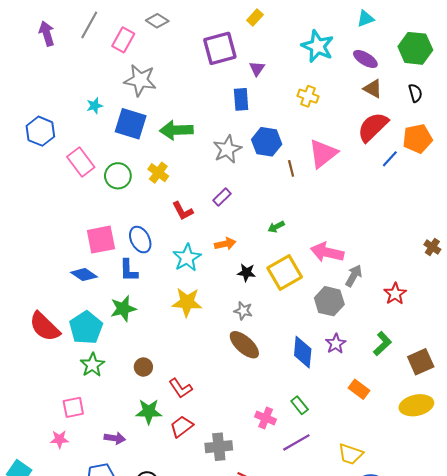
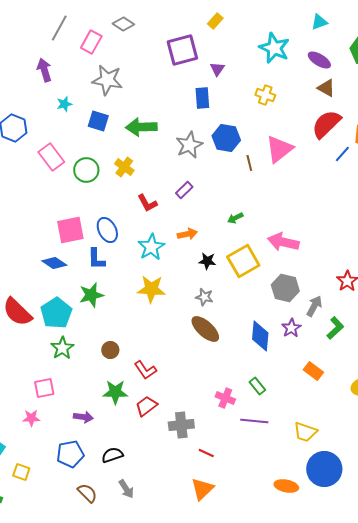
purple arrow: (47, 33) -> (44, 70), moved
blue square: (131, 124) -> (98, 121), size x0.7
gray arrow: (354, 276) -> (314, 306), moved
purple line: (296, 442) -> (254, 421), turned 36

